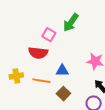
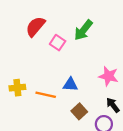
red semicircle: (38, 53) -> (35, 27), moved, turned 120
brown square: (63, 94) -> (79, 111), moved

